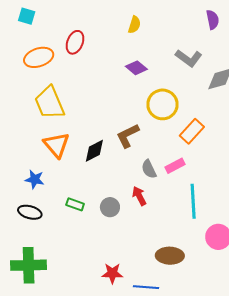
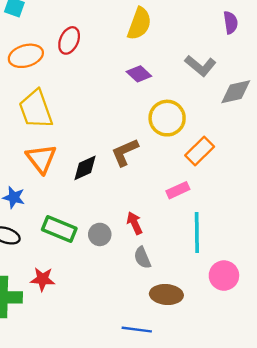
yellow semicircle: (134, 25) -> (139, 24), size x1.6
gray semicircle: (149, 169) -> (142, 258), moved
green rectangle: (75, 204) -> (59, 229), size x1.6
red star: (112, 273) -> (43, 279), moved

